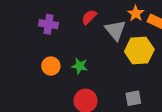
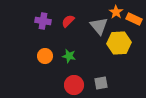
red semicircle: (89, 17) -> (68, 21), moved
gray square: (133, 98) -> (101, 83), moved

